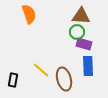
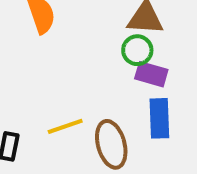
yellow line: (41, 70) -> (65, 126), turned -60

